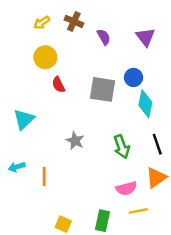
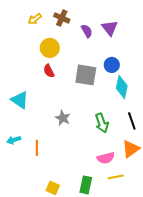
purple triangle: (145, 37) -> (110, 28), moved
yellow circle: (45, 57) -> (50, 48), moved
cyan triangle: (24, 119) -> (20, 100), turned -42

